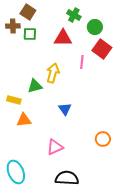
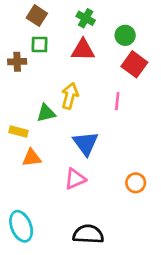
green cross: (74, 15) -> (86, 18), moved
brown cross: (13, 26) -> (17, 62), moved
pink line: (82, 62) -> (117, 101), moved
blue triangle: (65, 109) -> (86, 143), size x1.5
pink triangle: (55, 147) -> (75, 179), moved

